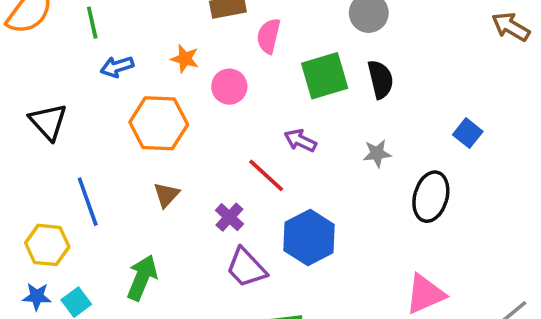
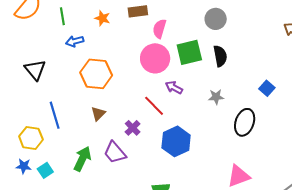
orange star: (185, 59) -> (102, 18), moved
pink circle: (229, 87) -> (155, 58), moved, size x1.5
purple trapezoid: (246, 268) -> (115, 152), moved

